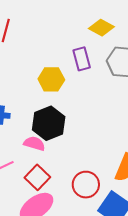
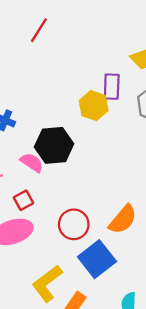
yellow hexagon: (51, 79) -> (94, 106), moved
red square: (37, 177) -> (23, 200), size x0.7

